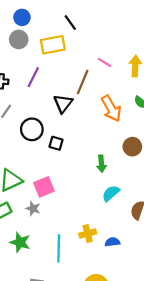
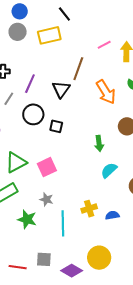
pink line: (105, 62) -> (104, 45), moved, turned -56
purple line: (33, 77) -> (30, 84), moved
gray star: (33, 208) -> (46, 199), moved

